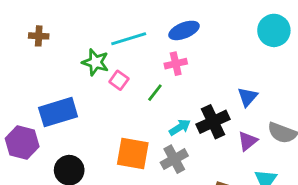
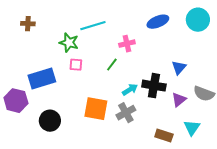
blue ellipse: (184, 30) -> (158, 22), moved
pink square: (119, 80) -> (76, 65), moved, turned -32
black cross: (213, 122) -> (154, 86), turned 35

